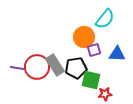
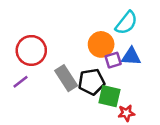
blue triangle: (117, 54) -> (131, 56), moved
red circle: (37, 67) -> (31, 50), moved
purple line: (17, 68) -> (20, 82), turned -48

